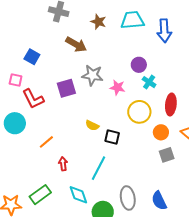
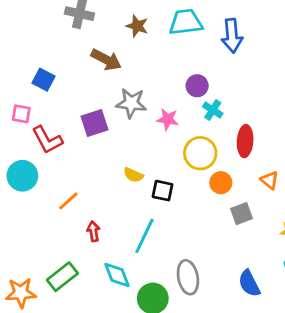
orange circle: (161, 132) -> (221, 183), moved
blue semicircle: (159, 201) -> (249, 283), moved

